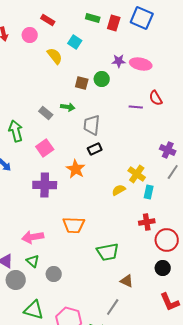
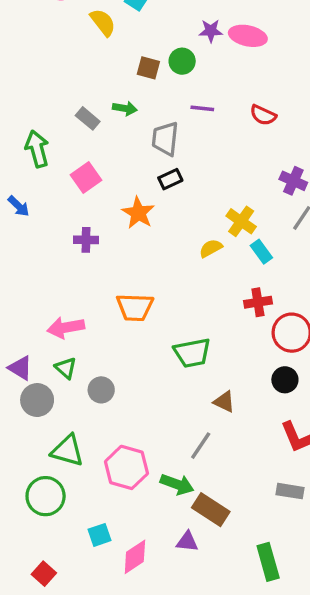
red semicircle: (156, 98) -> (263, 115), moved, turned -35
purple line: (136, 107) -> (202, 108), moved
purple cross: (45, 185) -> (86, 240), size x0.6
cyan rectangle: (149, 192) -> (261, 252), turned -48

